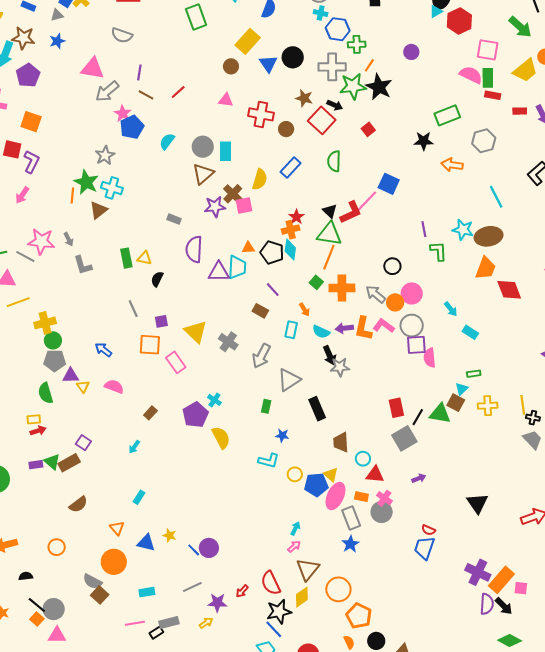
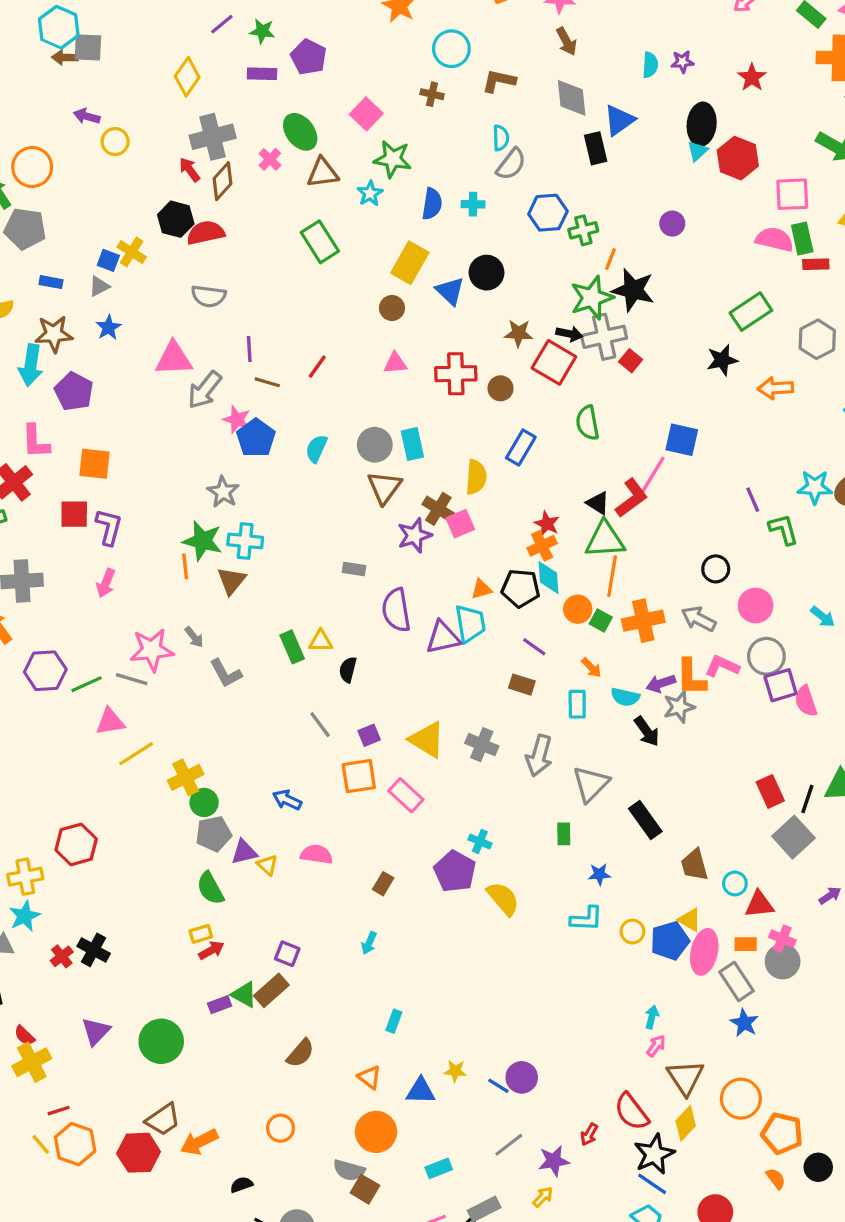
cyan cross: (321, 13) -> (473, 204), moved
gray cross: (332, 67) -> (604, 337), moved
orange circle: (395, 302) -> (578, 609), moved
gray star: (340, 367) -> (679, 707), moved

